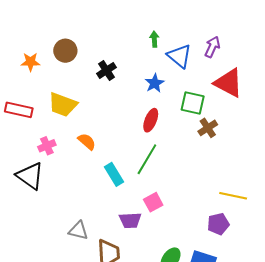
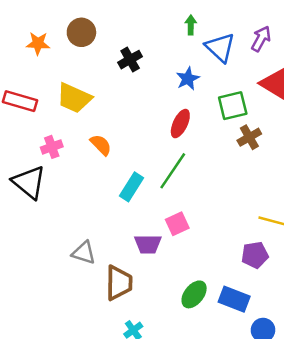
green square: (193, 103) -> (233, 106), turned -30
cyan rectangle: (114, 174) -> (132, 187), turned 60

